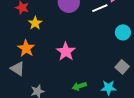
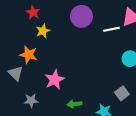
orange star: (26, 48) -> (29, 55), turned -30
pink star: (66, 52) -> (55, 80), moved

